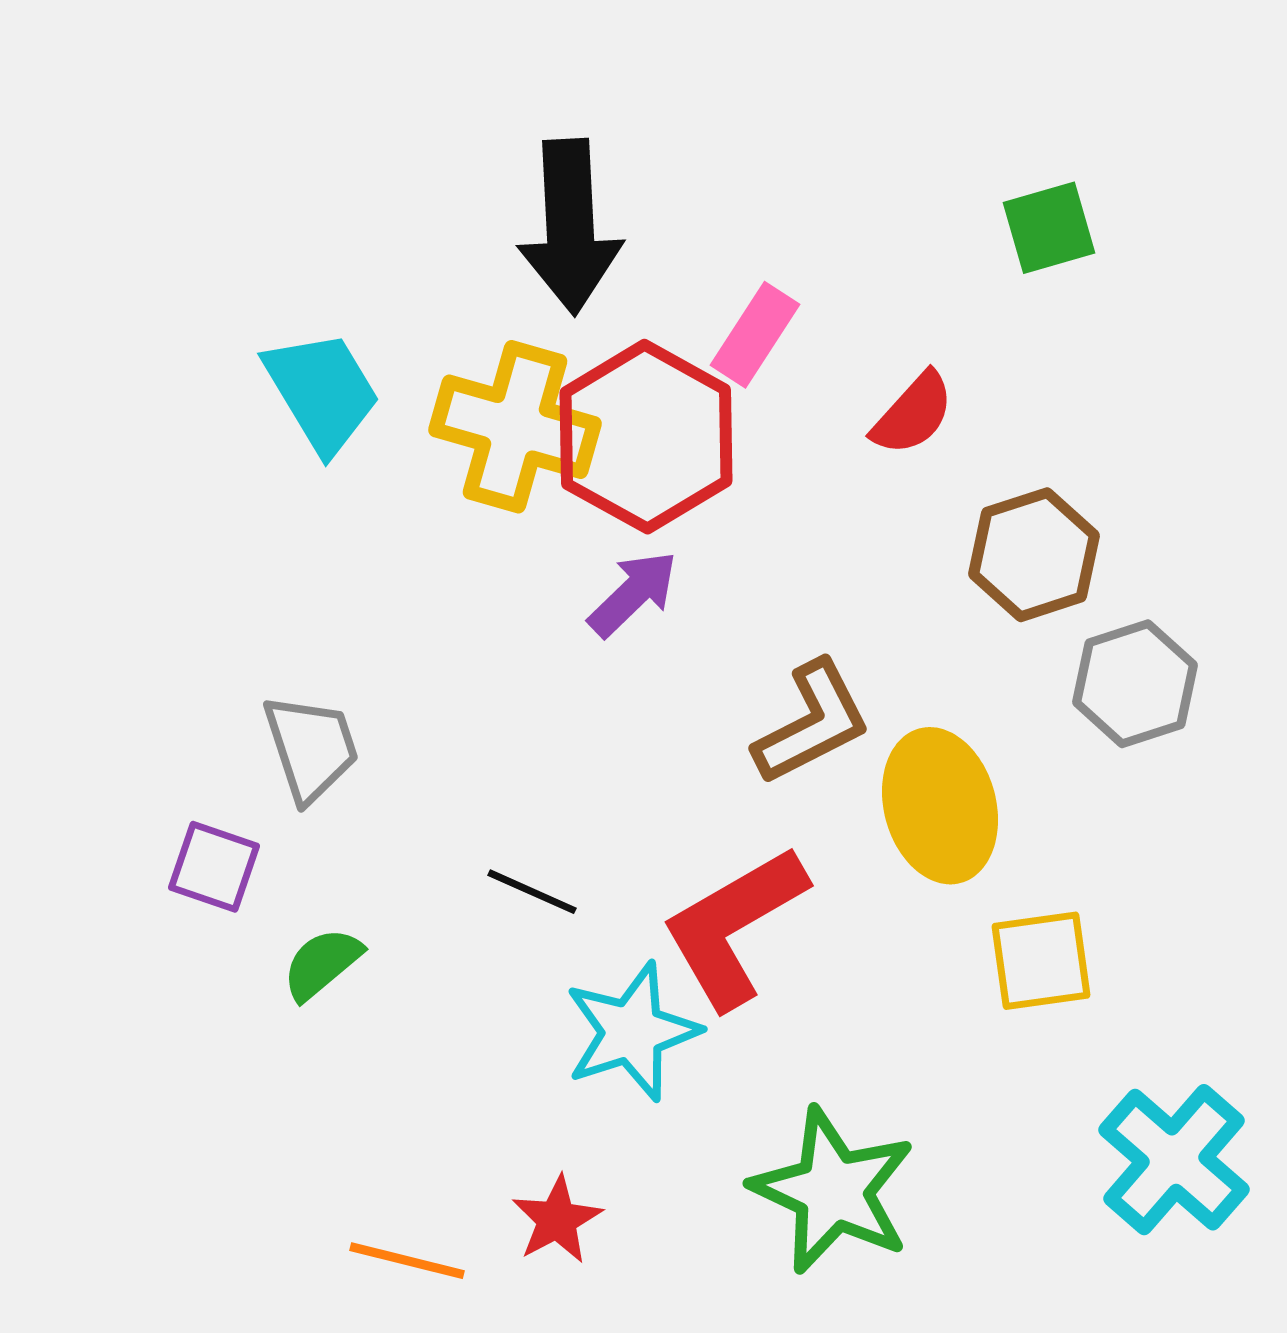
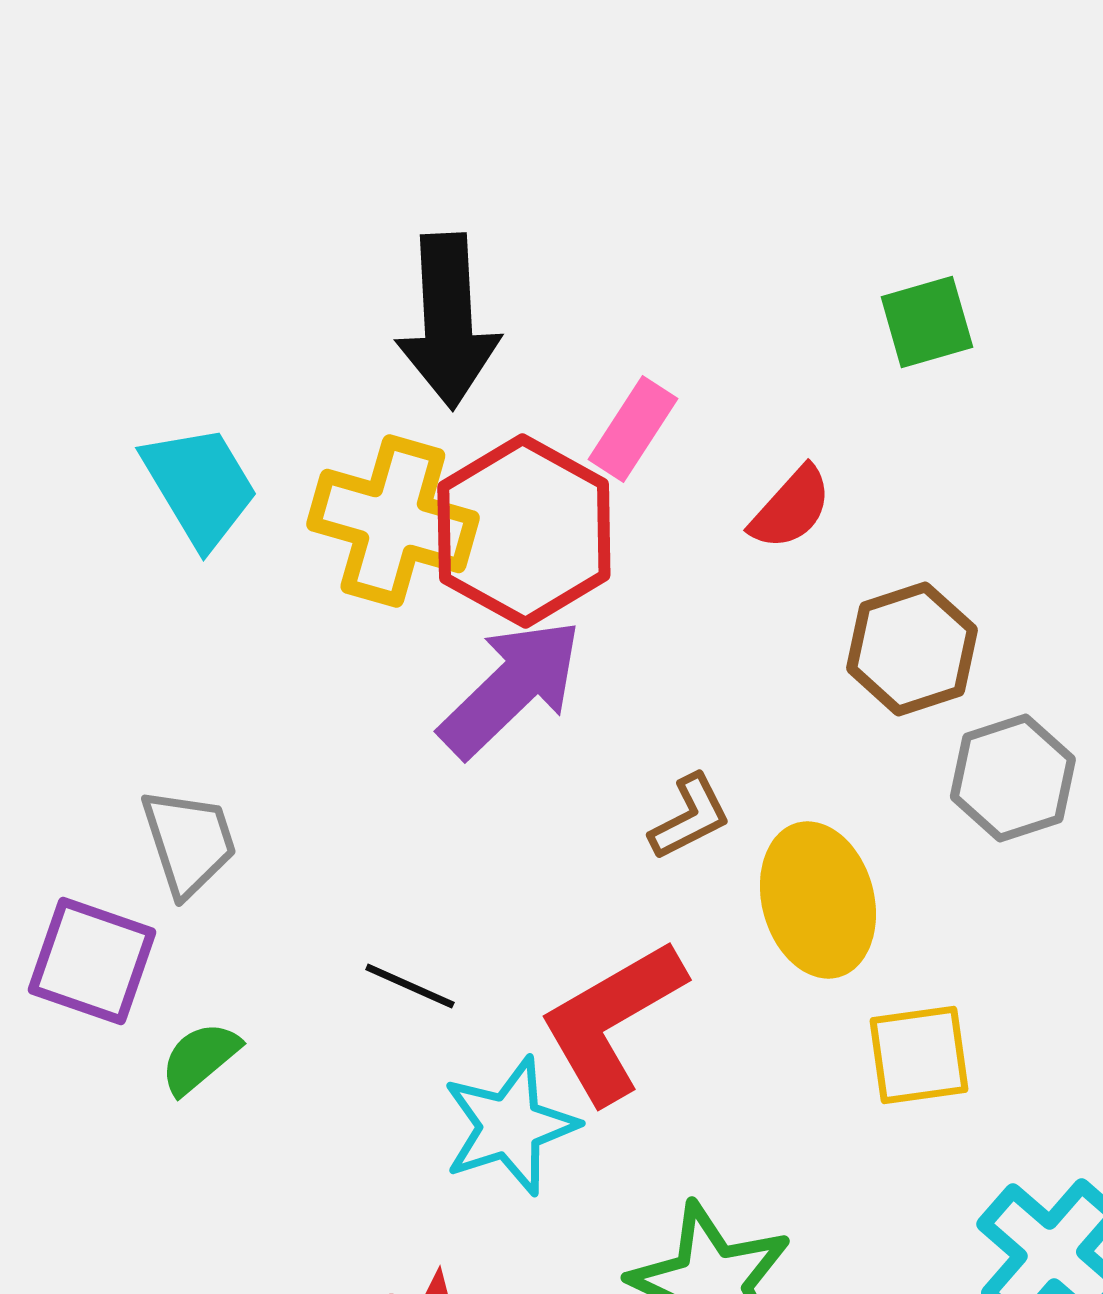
purple arrow: (633, 594) -> (511, 688), size x1.6
brown L-shape: (812, 723) -> (690, 817), size x0.7
purple square: (214, 867) -> (92, 961), size x1.4

